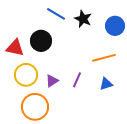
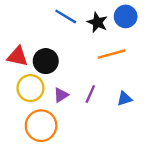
blue circle: (115, 26) -> (126, 16), moved
black circle: (41, 41) -> (46, 61), moved
orange line: (104, 58) -> (111, 54), moved

